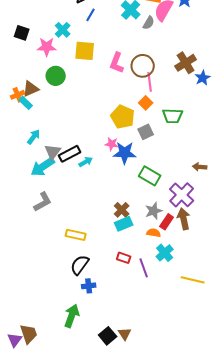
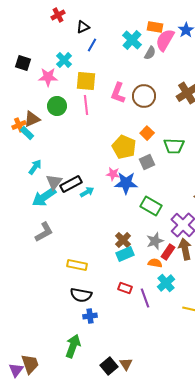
pink line: (150, 82) -> (86, 105), moved
black semicircle: (80, 265) -> (81, 295), turned -115

